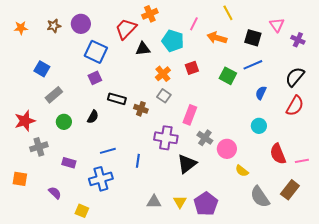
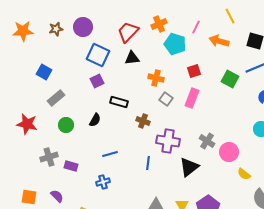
orange cross: (150, 14) -> (159, 24), moved
orange star: (21, 28) -> (23, 31), size x1.5
black triangle: (143, 49) -> (132, 58), moved
orange cross: (163, 74) -> (156, 78), moved, turned -35
brown cross: (141, 109) -> (143, 121), moved
pink rectangle: (190, 115) -> (192, 98), moved
red star: (25, 121) -> (27, 124), turned 30
gray cross: (39, 147) -> (49, 157), moved
blue line: (138, 161) -> (148, 163), moved
orange square: (20, 179) -> (29, 197), moved
blue cross: (101, 179) -> (103, 182), size x0.6

